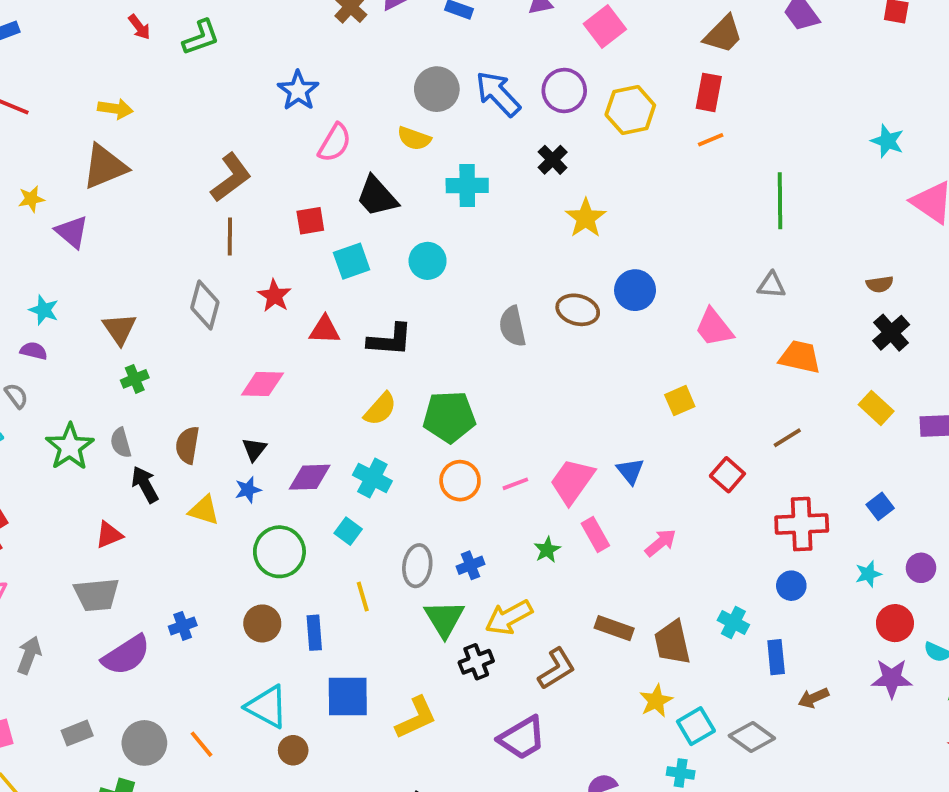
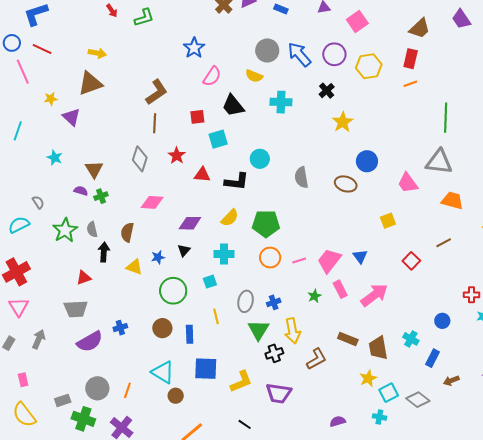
cyan circle: (428, 261) -> (260, 159), moved
gray triangle: (771, 285) -> (439, 162), size x1.8
brown ellipse: (578, 310) -> (346, 184), moved
purple semicircle: (34, 351) -> (81, 191), moved
pink diamond: (262, 384) -> (152, 202), moved
black triangle: (254, 449) -> (184, 250), moved
purple diamond: (310, 477) -> (190, 223), moved
cyan cross: (372, 478) -> (224, 254), turned -30
black arrow: (145, 485) -> (104, 252), turned 30
red cross: (802, 524) -> (471, 295), moved, size x0.6
cyan square: (348, 531) -> (210, 282), turned 32
pink arrow: (661, 543) -> (374, 295), size x1.6
yellow arrow: (509, 617) -> (293, 331), turned -75
blue rectangle: (776, 657) -> (433, 358), turned 30
gray rectangle: (77, 733) -> (63, 400), moved
purple trapezoid: (522, 738) -> (279, 393), moved, turned 36
orange line: (201, 744) -> (127, 390), turned 56

